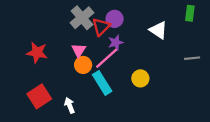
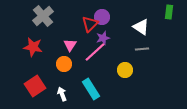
gray cross: (82, 18) -> (43, 16), moved
gray line: (192, 58) -> (142, 49), moved
orange circle: (83, 65) -> (64, 64), moved
cyan rectangle: (102, 83) -> (91, 89), moved

